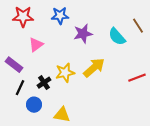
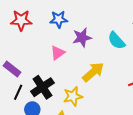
pink triangle: (36, 45) -> (58, 53), moved
yellow star: (65, 73) -> (73, 96), moved
black cross: (44, 83) -> (42, 87), size x1.6

